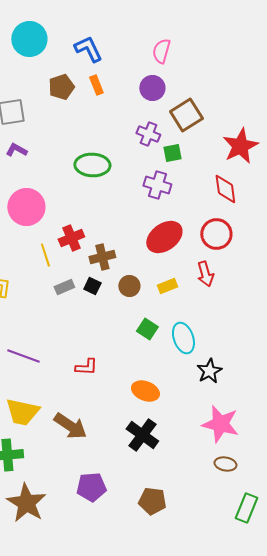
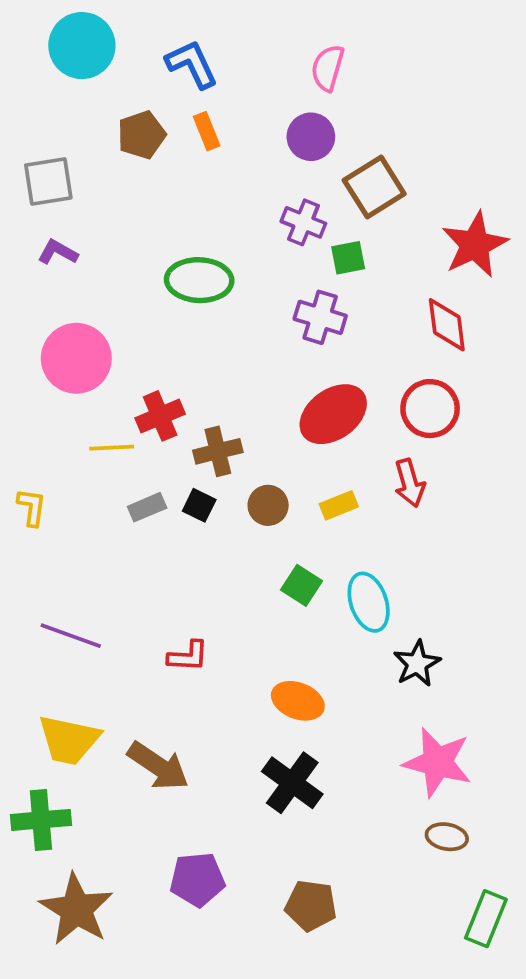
yellow line: (45, 255) -> (112, 448), turned -75

